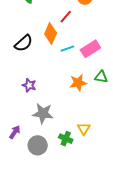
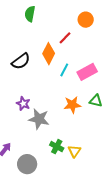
cyan line: (67, 49) -> (64, 70), turned -48
gray star: (43, 113) -> (39, 119), moved
green cross: (66, 139) -> (57, 147), moved

